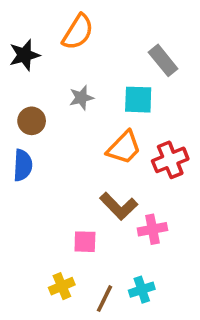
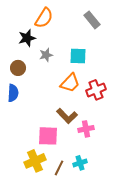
black star: (24, 55) -> (27, 38), moved
gray rectangle: (163, 60) -> (92, 20), moved
pink square: (85, 242) -> (48, 136), size x1.5
yellow cross: (62, 286) -> (35, 161), size x1.5

